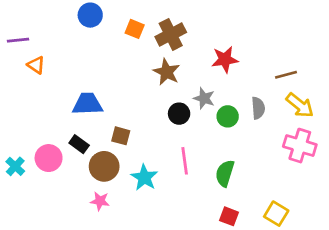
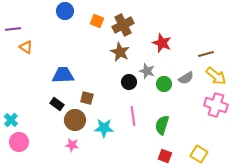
red star: (225, 59) -> (162, 43), turned 30
gray semicircle: (258, 108) -> (186, 78), turned 63
pink circle: (49, 158) -> (19, 142), moved
cyan star: (144, 177) -> (104, 128), turned -30

